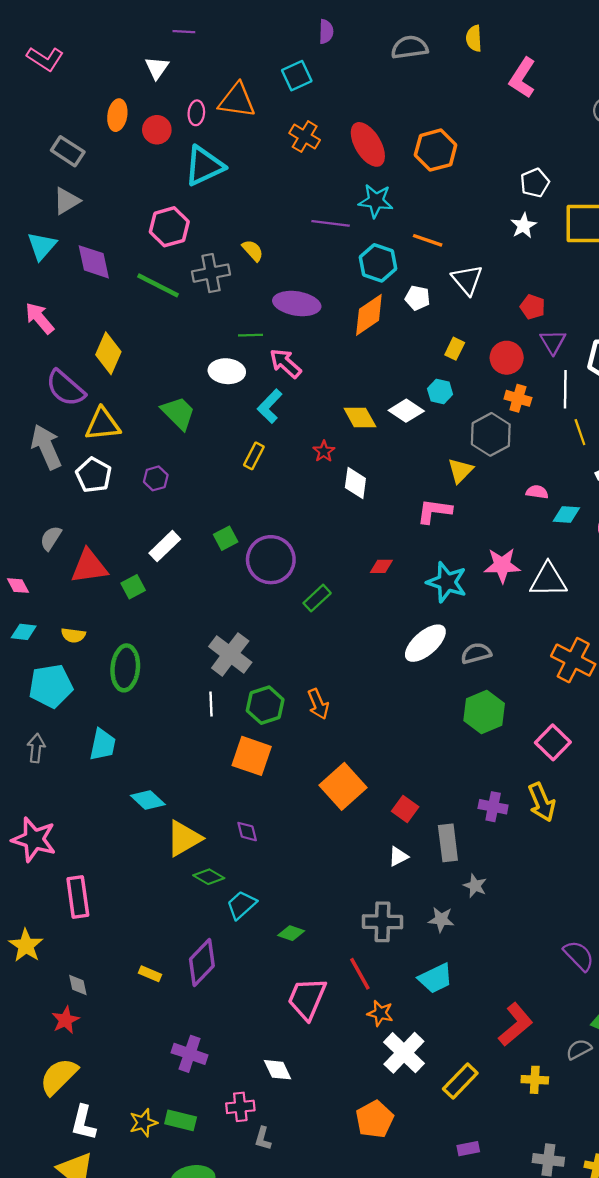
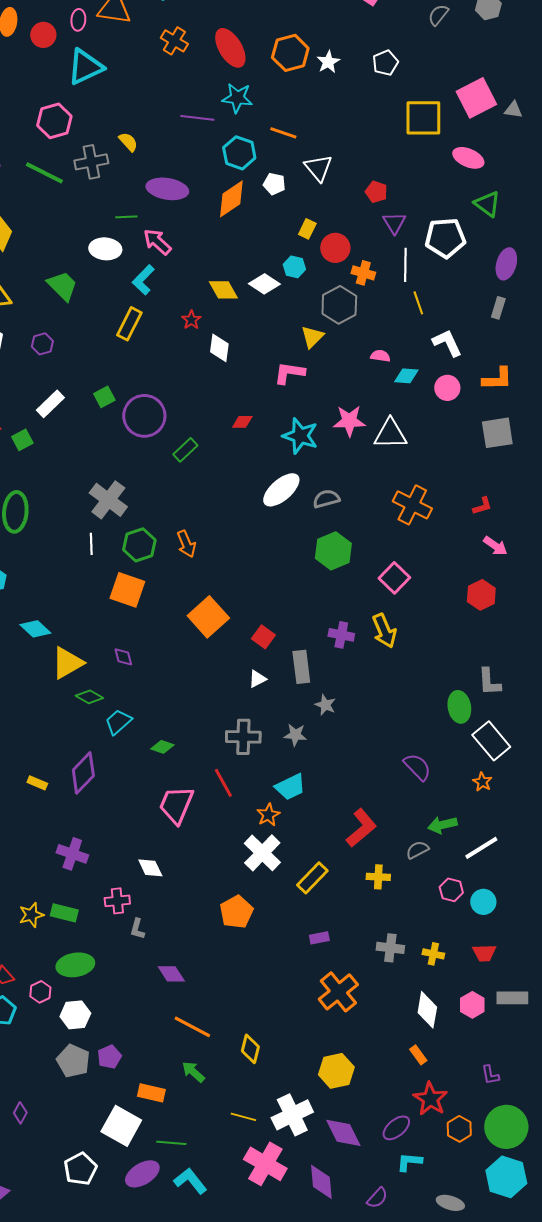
white pentagon: (535, 183) -> (385, 63), moved
white star: (524, 226) -> (328, 62), moved
red circle: (507, 358) -> (335, 248), moved
yellow rectangle: (254, 456) -> (129, 324), size x1.4
orange star: (380, 1013) -> (268, 815), moved, turned 30

